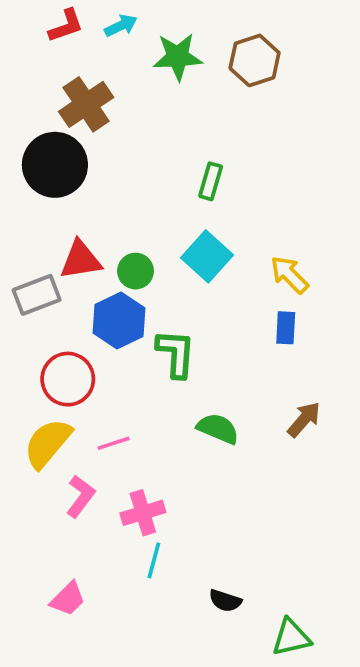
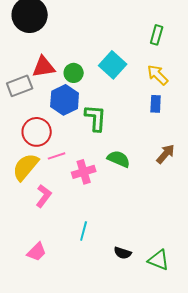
green rectangle: (211, 181) -> (157, 35), moved
pink line: (114, 443) -> (57, 156), moved
pink cross: (143, 513) -> (84, 172), moved
green triangle: (291, 637) -> (159, 260), moved, turned 35

